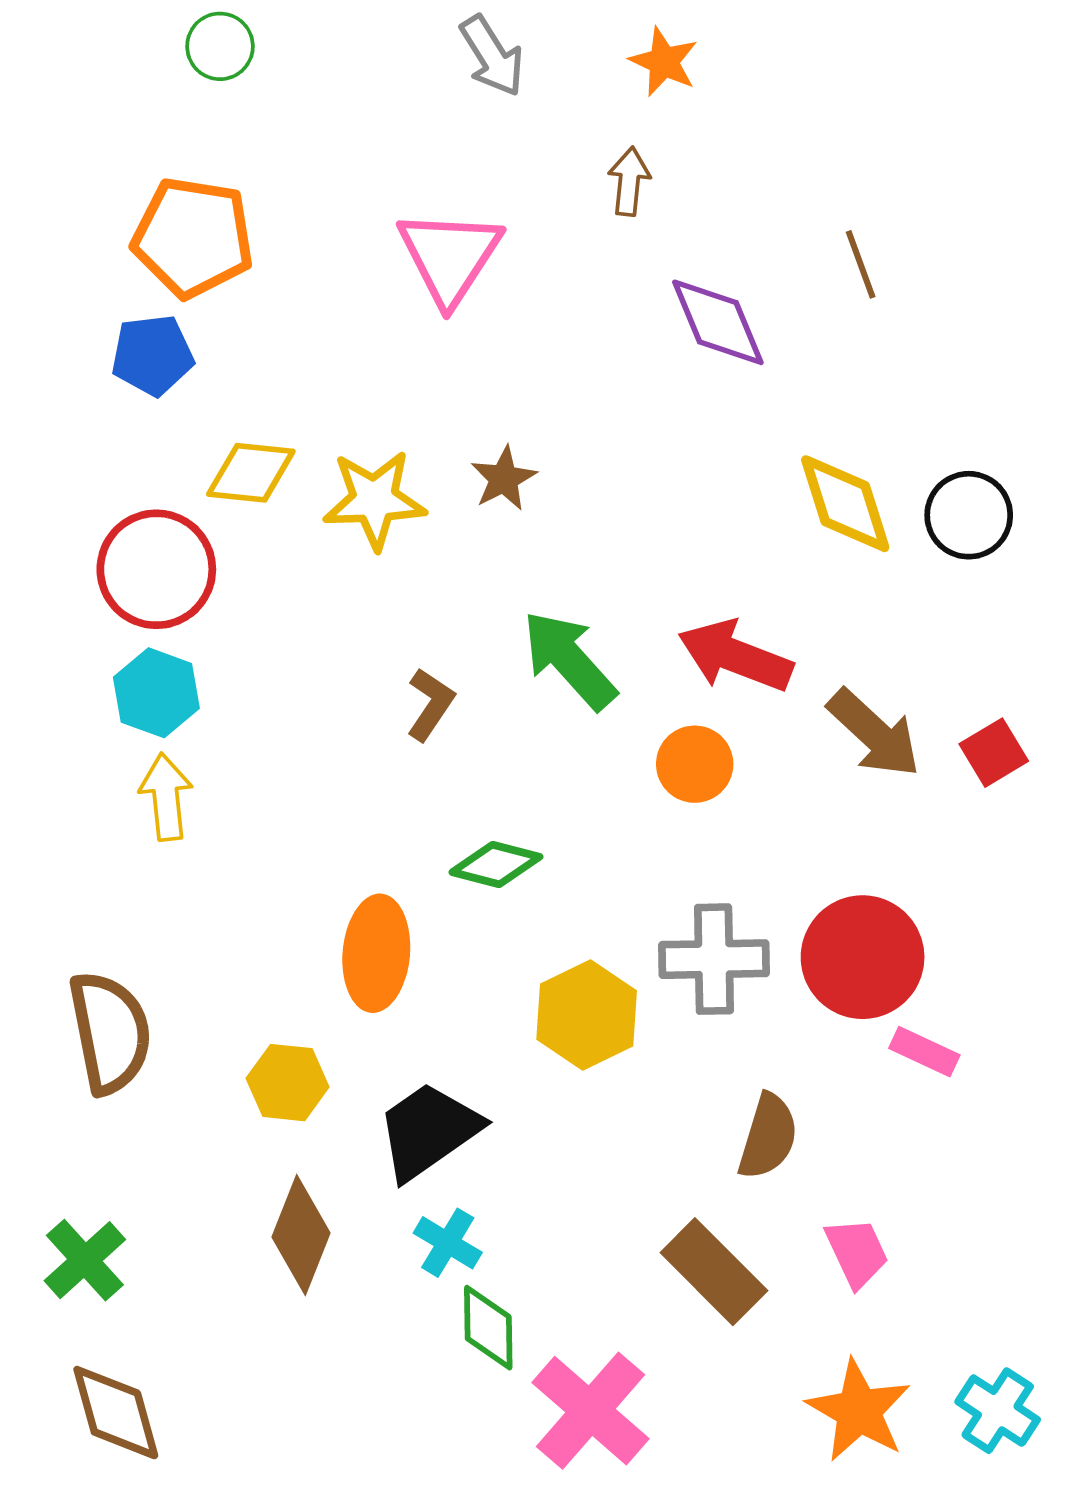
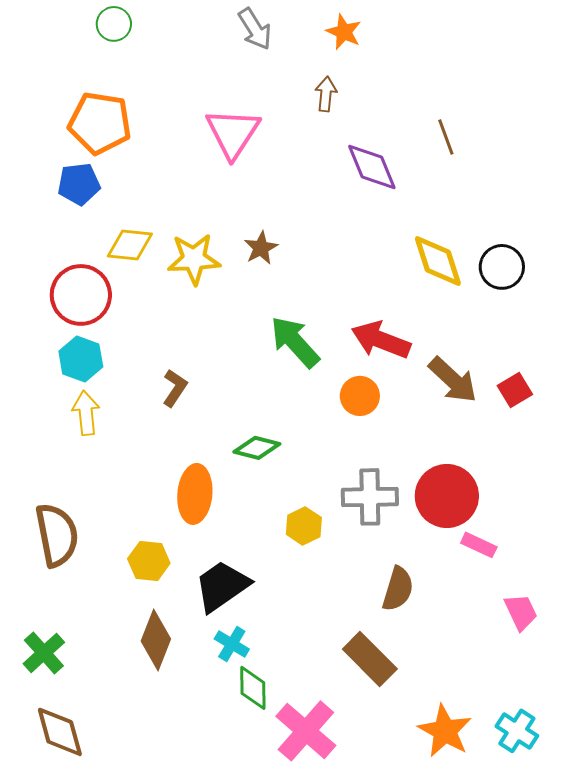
brown L-shape: (430, 704) -> (175, 388), moved
yellow hexagon: (587, 1015) -> (304, 526), size x0.7
pink trapezoid: (857, 1252) -> (521, 612), moved

